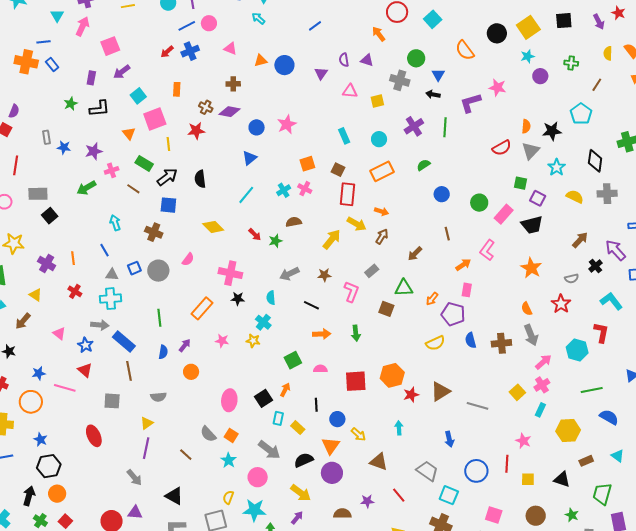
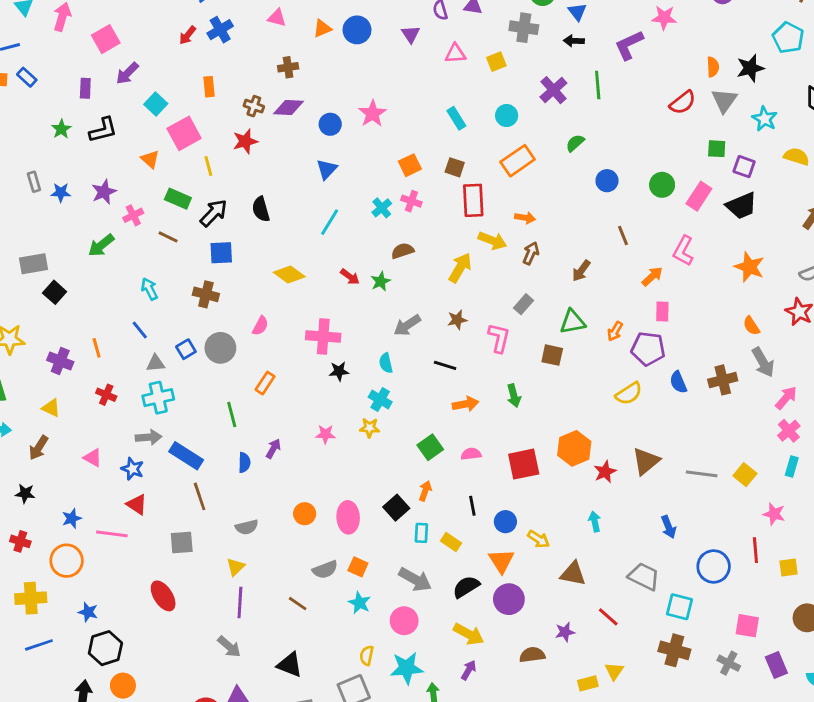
orange rectangle: (202, 308) -> (265, 383), moved, size x0.7
orange circle: (191, 372) -> (305, 514), moved
yellow square: (517, 392) -> (745, 475), moved
gray semicircle: (208, 434) -> (325, 570), turned -60

